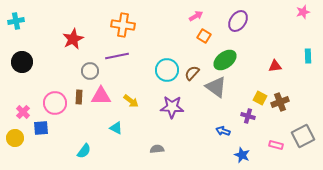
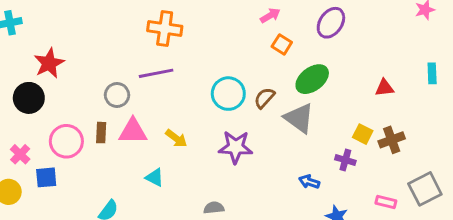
red star: (73, 39) -> (49, 63), moved
black circle: (22, 62) -> (29, 98), moved

